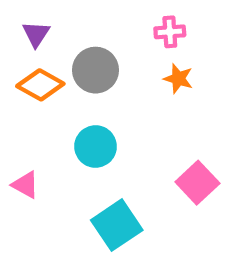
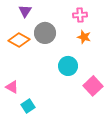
purple triangle: (36, 34) -> (25, 11), moved
cyan circle: (96, 147) -> (68, 66), moved
cyan square: (117, 225) -> (28, 106), moved, size x0.6

